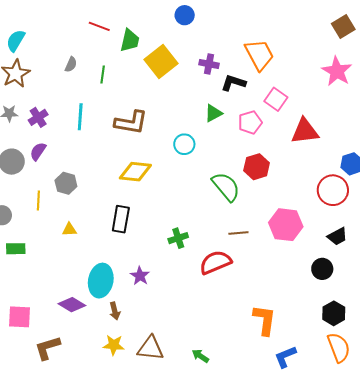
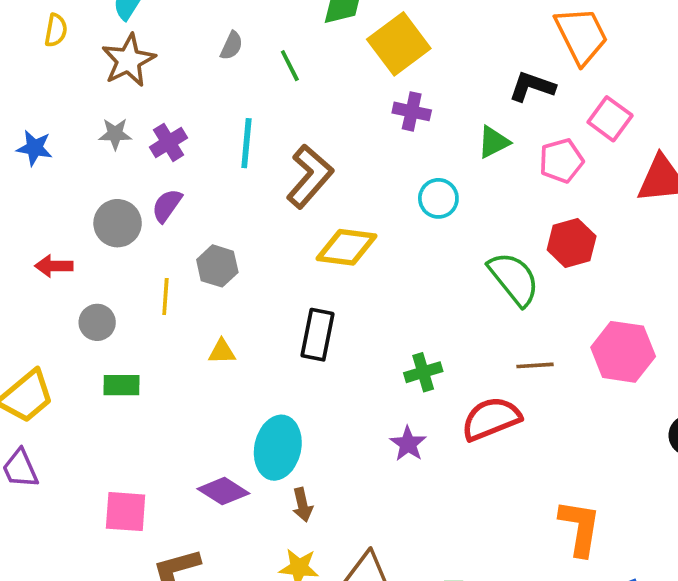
purple cross: (209, 64) -> (412, 111), moved
green line: (103, 75) -> (290, 66), turned -36
brown L-shape: (131, 122) -> (310, 176), moved, turned -60
purple star: (140, 276) -> (408, 444), moved

